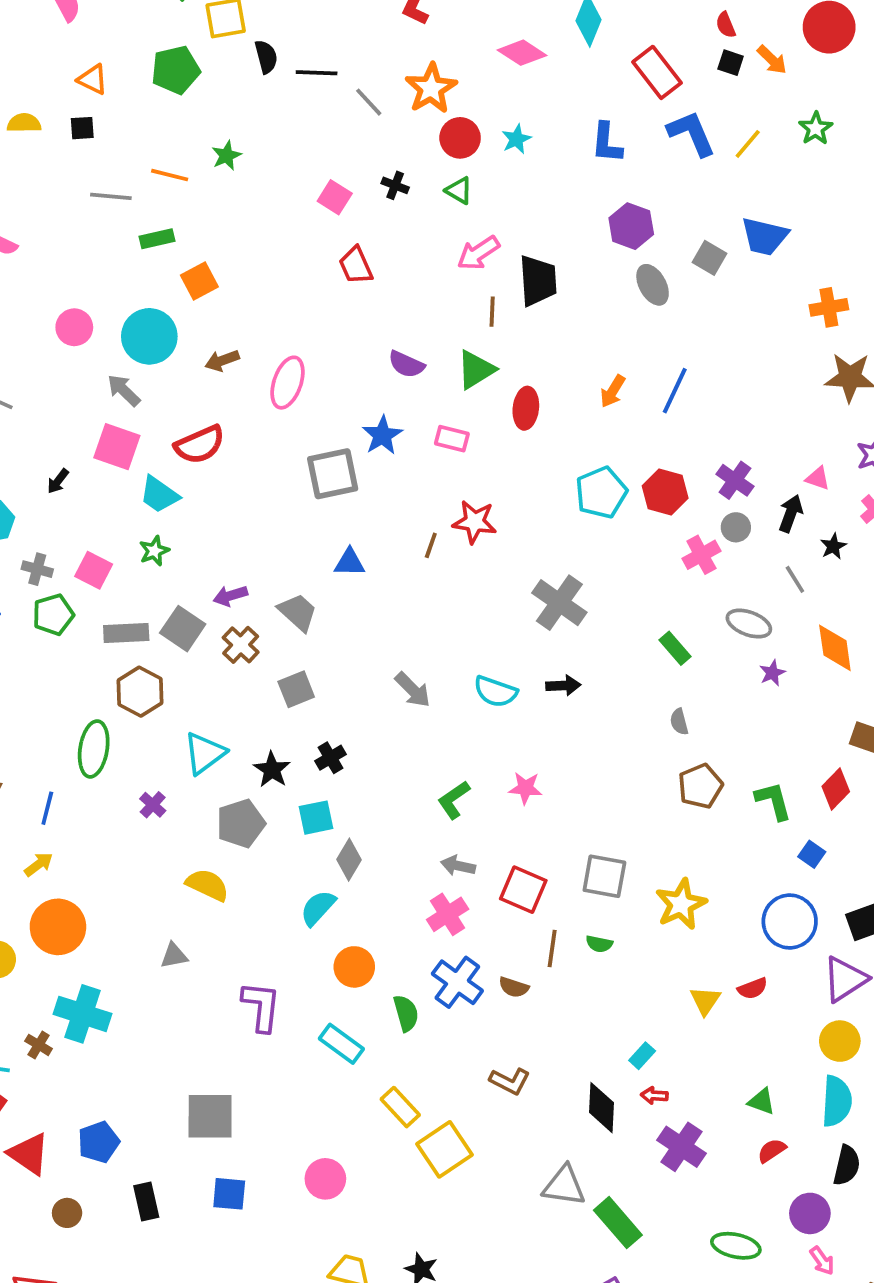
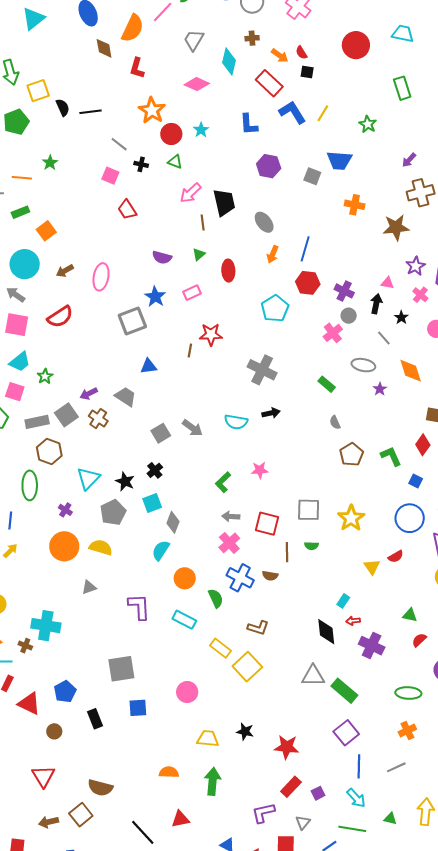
orange arrow: (772, 60) -> (280, 56), moved
gray line: (369, 102) -> (119, 144), moved
green star: (816, 128) -> (368, 124), moved
gray ellipse: (653, 285) -> (264, 222), moved
orange cross: (829, 307) -> (355, 205), moved, turned 30
green triangle: (476, 370) -> (199, 254), size x0.6
pink rectangle: (452, 439) -> (192, 293), turned -30
red hexagon: (665, 492) -> (308, 283), moved
cyan trapezoid: (159, 495) -> (20, 362), moved, turned -65
gray square: (183, 629) -> (66, 415), turned 30
gray square: (296, 689) -> (161, 433), moved
orange circle: (58, 927) -> (64, 546), moved
brown L-shape: (510, 1081) -> (258, 628), moved

